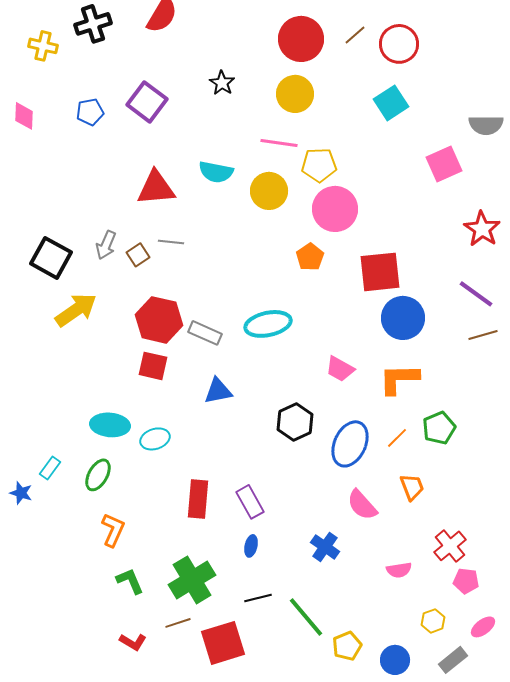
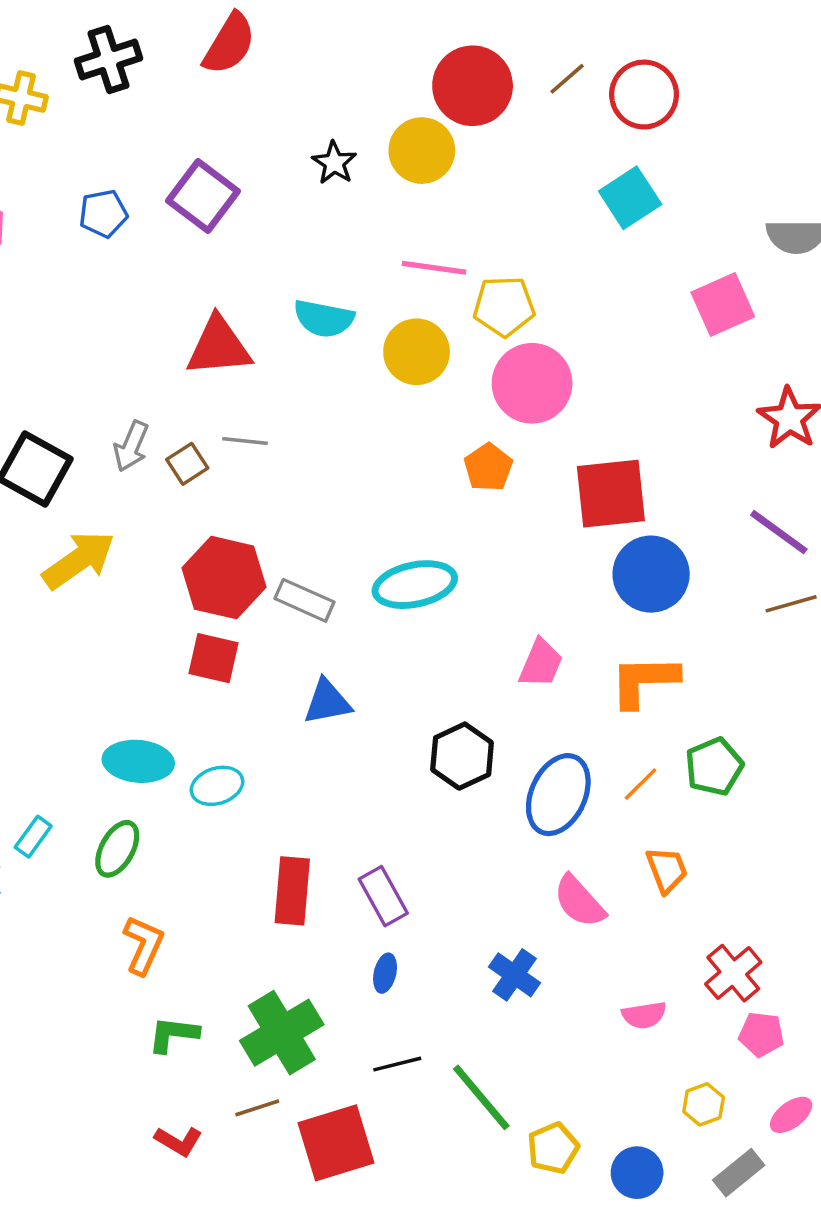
yellow circle: (295, 94) -> (422, 151), moved
pink trapezoid: (340, 369) -> (541, 663), turned -96
green L-shape: (130, 581) -> (173, 1034), turned -60

